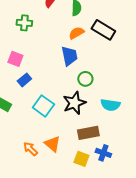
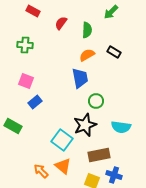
green cross: (24, 23) -> (25, 45), moved
black rectangle: (103, 30) -> (114, 52), size x0.6
cyan square: (43, 106) -> (62, 140), moved

